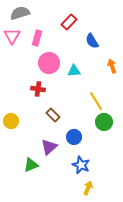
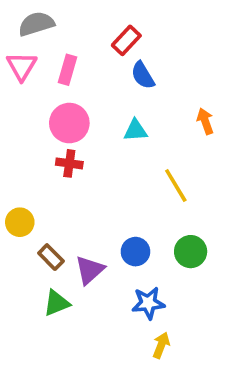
blue semicircle: (92, 41) -> (143, 75), moved
pink circle: (49, 63) -> (69, 123), moved
brown rectangle: (53, 115) -> (51, 257), moved
green circle: (104, 122) -> (191, 252), moved
blue star: (81, 165) -> (148, 303), turned -30

